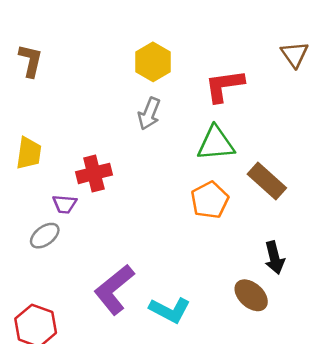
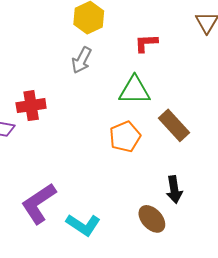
red L-shape: (224, 86) -> (146, 43), size x0.7

